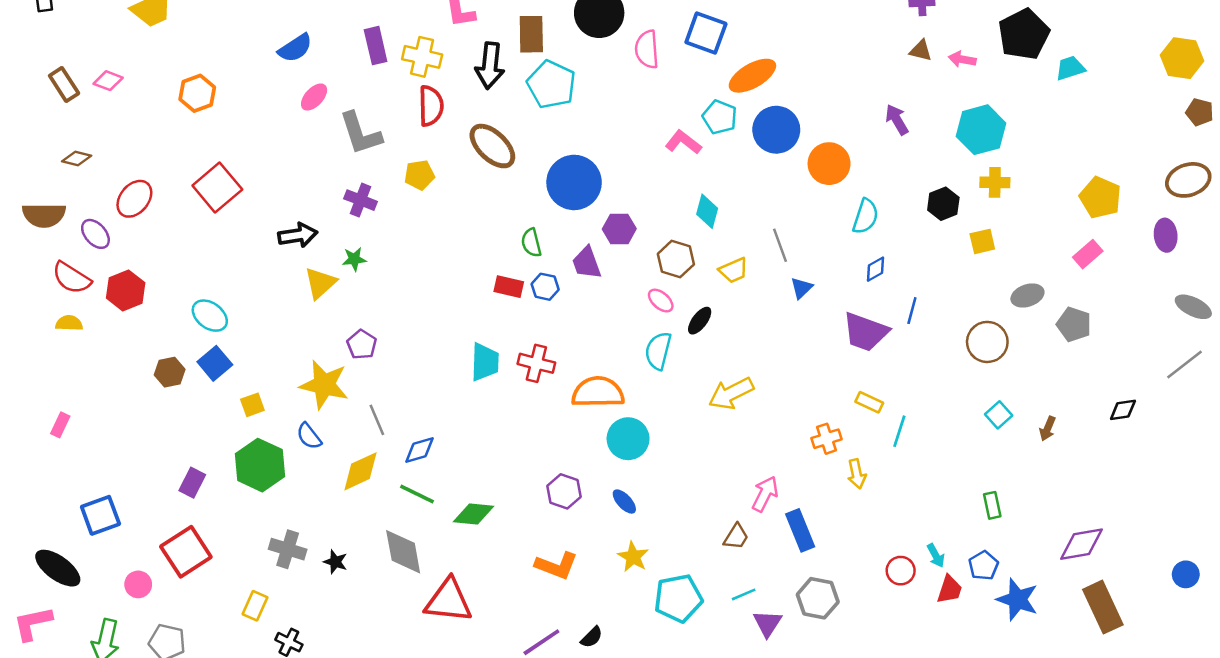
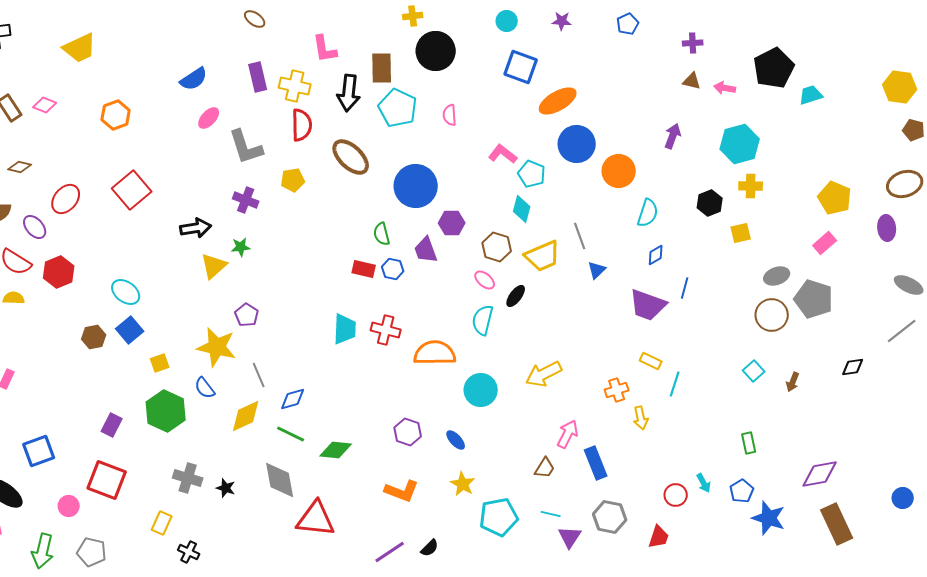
pink semicircle: (647, 49) -> (450, 115), moved, size x0.7
cyan pentagon: (720, 117) -> (532, 174), moved
purple arrow: (897, 120) -> (673, 136), turned 50
yellow trapezoid: (734, 270) -> (543, 256), size x1.5
gray pentagon: (1074, 324) -> (814, 299), size x1.4
brown circle: (987, 342) -> (772, 315), moved
yellow arrow: (731, 393) -> (544, 374), moved
cyan circle: (628, 439) -> (481, 390), moved
red square: (186, 552) -> (107, 480), turned -36
red trapezoid: (950, 589) -> (659, 537), moved
cyan line: (744, 594) -> (551, 514), turned 36

